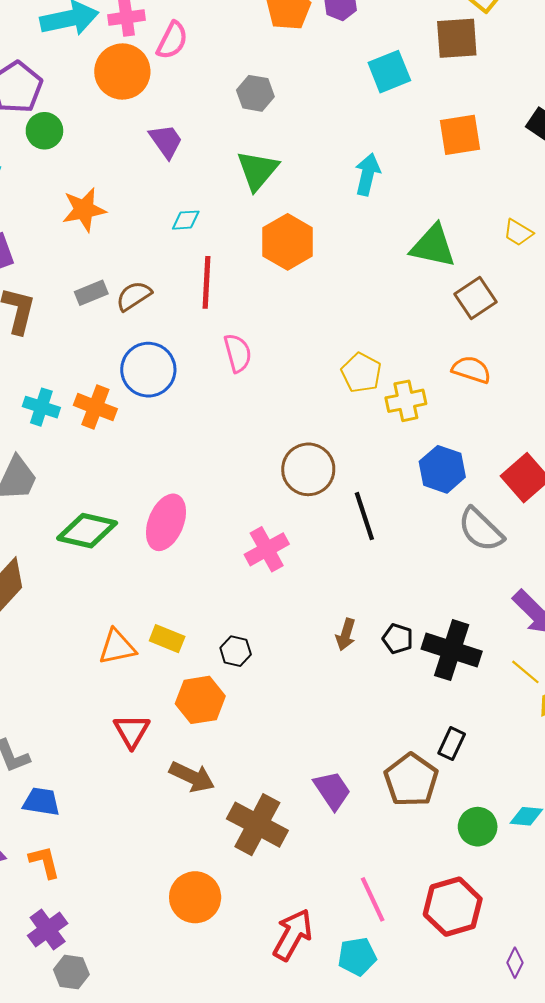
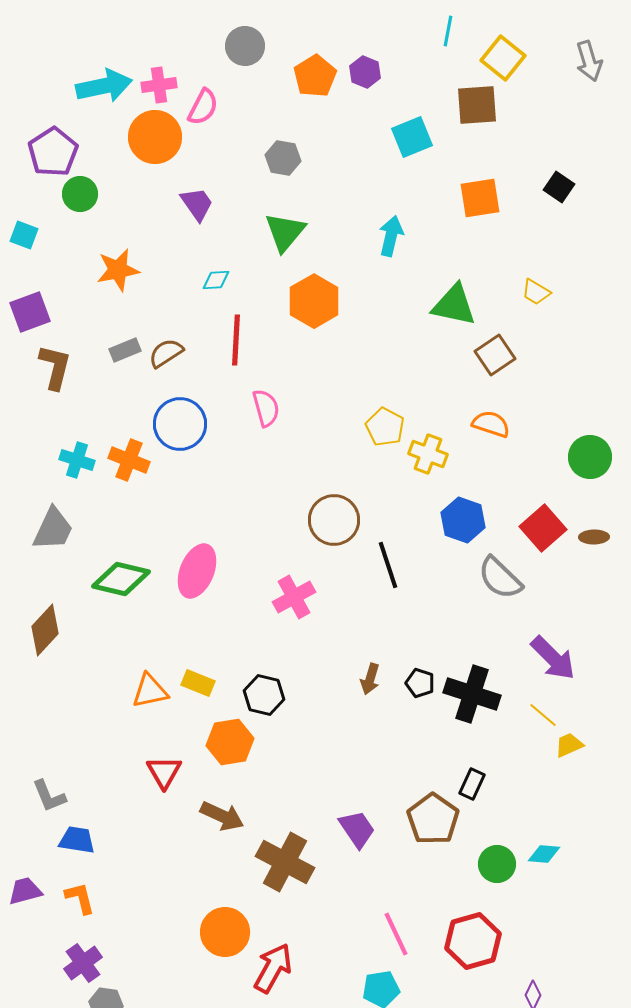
yellow cross: (406, 401) -> (428, 454), turned 33
black hexagon: (236, 651) -> (264, 695), size x1.4
red arrow: (293, 935) -> (273, 968), moved

